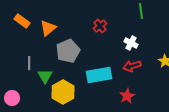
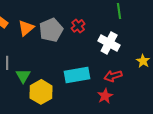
white cross: (131, 43) -> (109, 43), size x1.5
gray pentagon: (68, 51) -> (51, 30), moved
red arrow: (132, 66) -> (113, 76), moved

